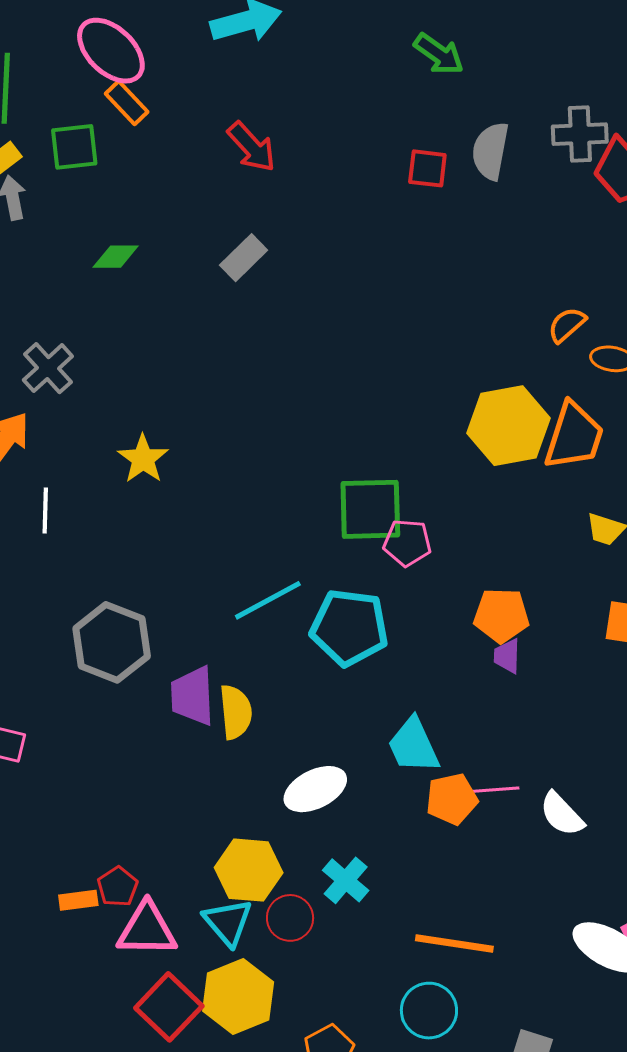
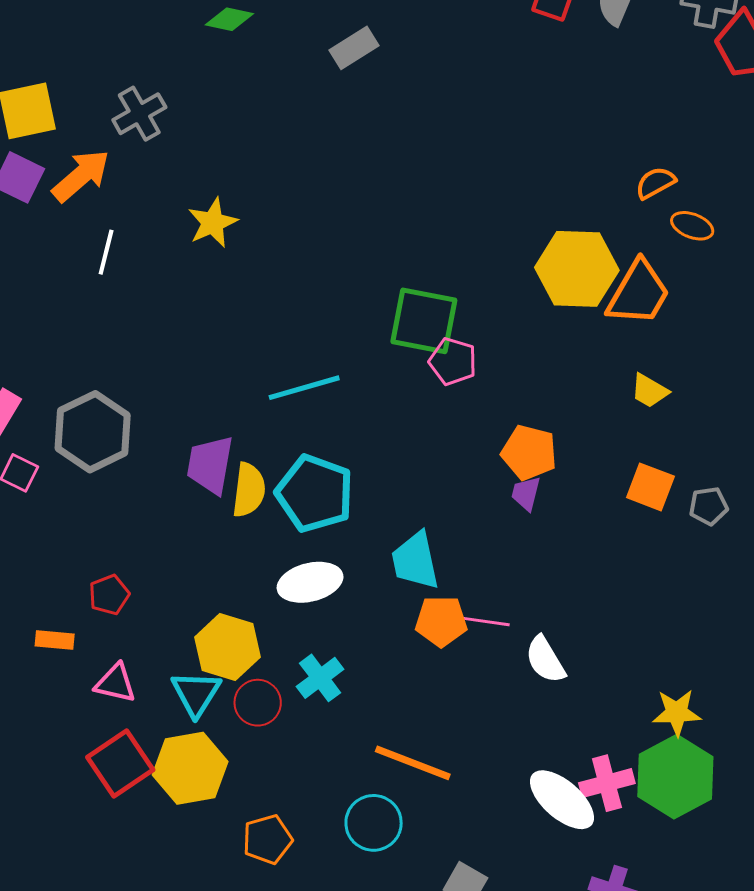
cyan pentagon: (349, 627) -> (315, 493), moved
gray hexagon: (112, 642) -> (93, 432), moved
red pentagon: (118, 887) -> (109, 595), moved
pink triangle: (147, 929) -> (115, 683), size x0.7

